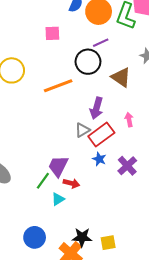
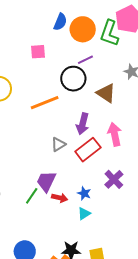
pink arrow: (129, 120) -> (115, 134), size x1.6
gray triangle: (82, 130) -> (58, 144), moved
blue star: (99, 159) -> (84, 193), moved
cyan triangle: (58, 199) -> (84, 213), moved

